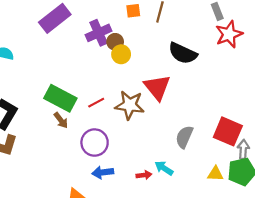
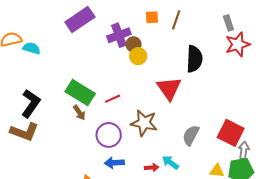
black semicircle: (183, 53) -> (194, 59), turned -116
brown star: (130, 105) -> (144, 123), moved

